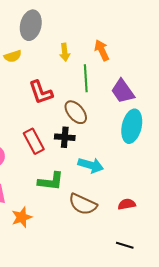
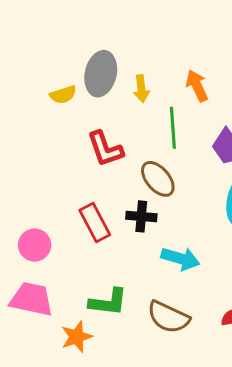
gray ellipse: (31, 25) -> (101, 74), moved
green L-shape: (51, 181) -> (108, 302), moved

